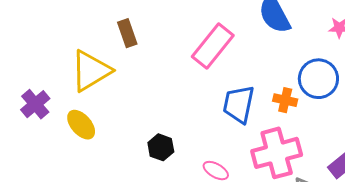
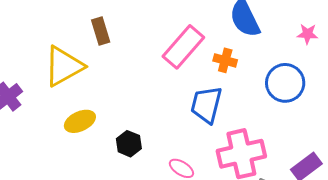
orange cross: (285, 100) -> (225, 60), moved
yellow ellipse: (81, 125) -> (80, 121), moved, turned -76

